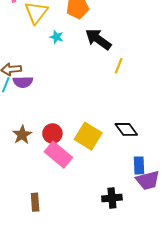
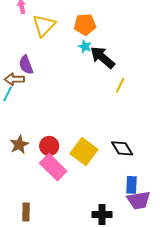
cyan star: (57, 37) -> (85, 47), moved
purple semicircle: (23, 82) -> (26, 65), moved, turned 66

